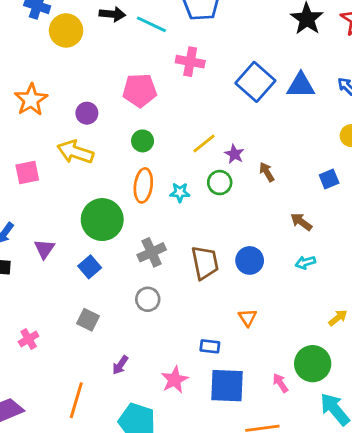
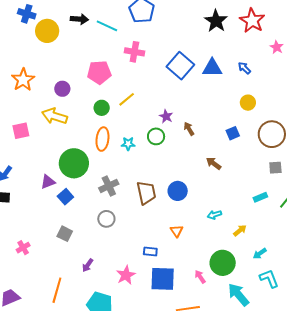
yellow line: (204, 143) -> (127, 99), moved
purple triangle: (44, 249) -> (48, 182), moved, turned 35
cyan arrow: (305, 262) -> (214, 215), moved

